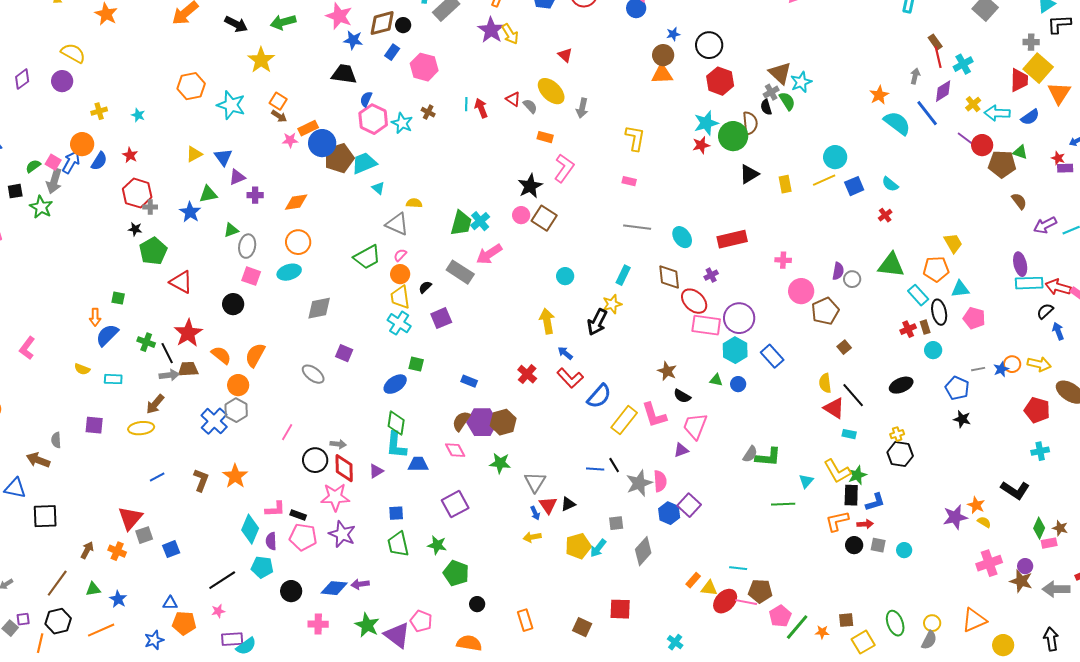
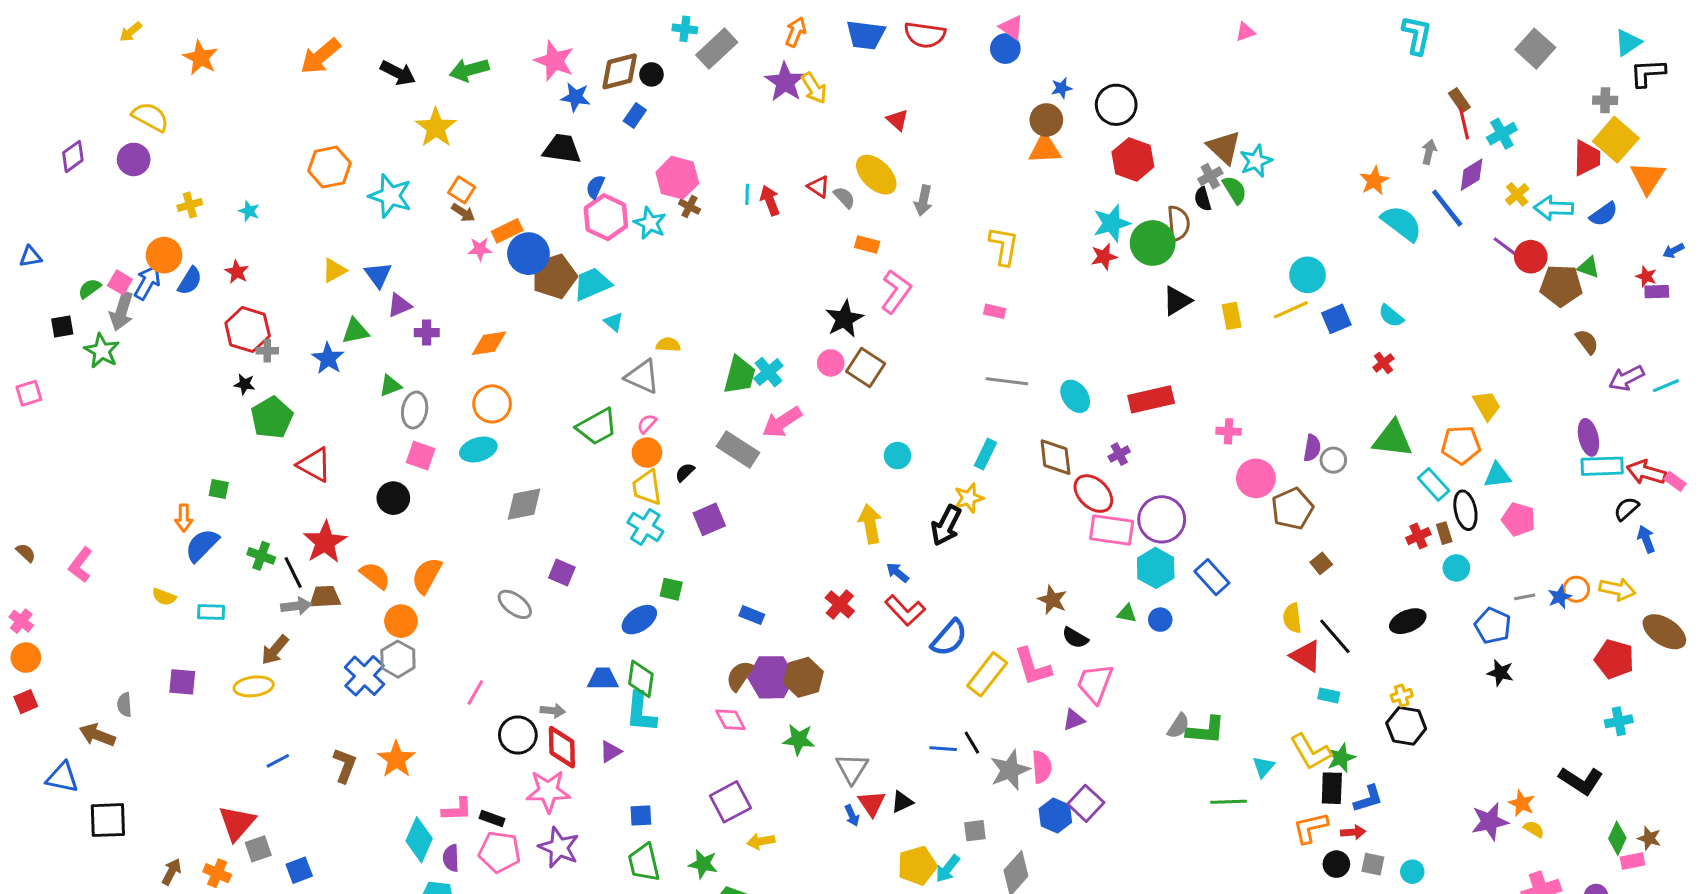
pink hexagon: (424, 67) -> (677, 178), moved
blue trapezoid: (418, 464) -> (603, 679), moved
yellow arrow: (532, 537) -> (761, 841), moved

